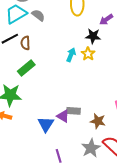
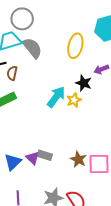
gray semicircle: (38, 15) -> (32, 48), size x1.5
cyan arrow: (71, 55) -> (56, 97), size x1.5
brown star: (98, 121) -> (78, 159), moved

